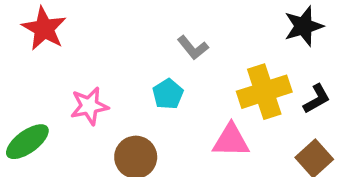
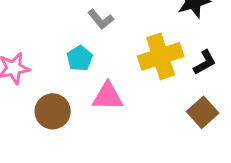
pink triangle: (231, 140) -> (108, 96), moved

